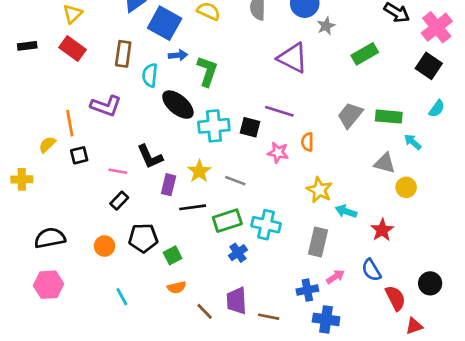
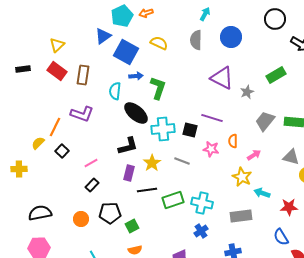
gray star: (326, 26) -> (247, 92), moved
brown rectangle: (123, 54) -> (83, 75), moved
orange line: (70, 123) -> (55, 127), turned 36
black square: (79, 155) -> (62, 151), turned -32
black L-shape: (150, 157) -> (128, 146), moved, turned -80
pink line: (118, 171) -> (91, 163), turned -40
gray line: (235, 181) -> (182, 161), moved
red star: (382, 230) -> (289, 207), turned 30
gray rectangle: (318, 242) -> (241, 216), turned 70
blue cross: (238, 253) -> (201, 231), moved
pink arrow: (335, 277) -> (254, 155), moved

